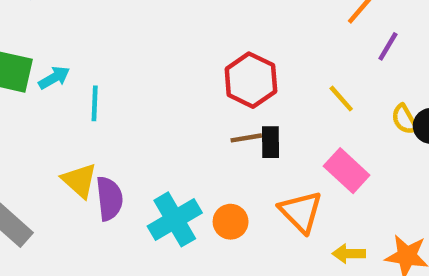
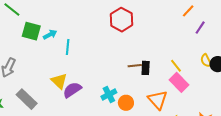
red hexagon: (251, 80) -> (122, 20), moved
yellow line: (341, 99) -> (176, 66), moved
purple semicircle: (109, 199) -> (72, 90), turned -120
cyan cross: (175, 219) -> (109, 95), moved, size x0.7

